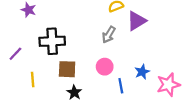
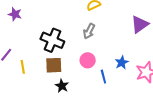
purple triangle: (137, 21) -> (140, 24), moved
black cross: (52, 41) -> (52, 40), moved, turned 30
yellow line: (33, 79) -> (23, 67), moved

